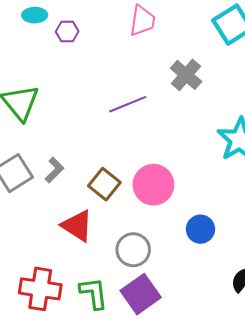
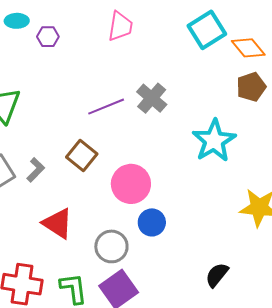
gray cross: (186, 75) -> (152, 98), moved
brown square: (104, 184) -> (82, 155), moved
blue circle: (200, 229) -> (152, 222), moved

